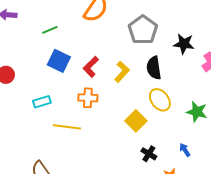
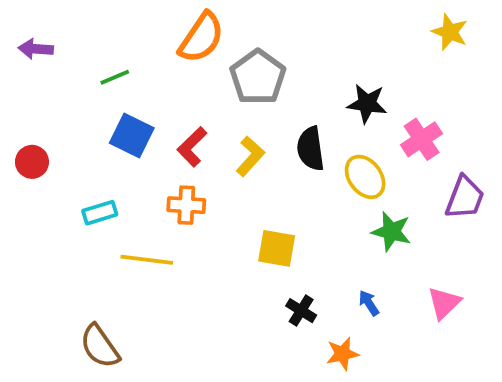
gray pentagon: (143, 30) -> (258, 77), moved
yellow ellipse: (160, 100) -> (365, 177), moved
yellow square: (136, 121) -> (277, 248), turned -35

